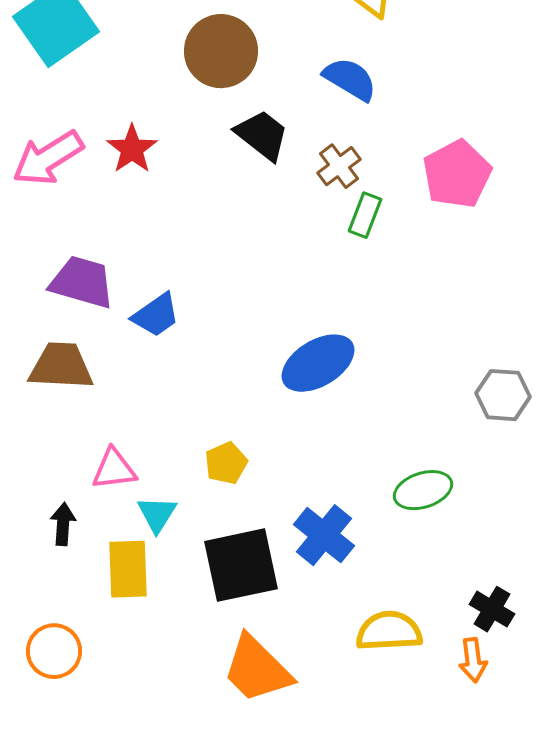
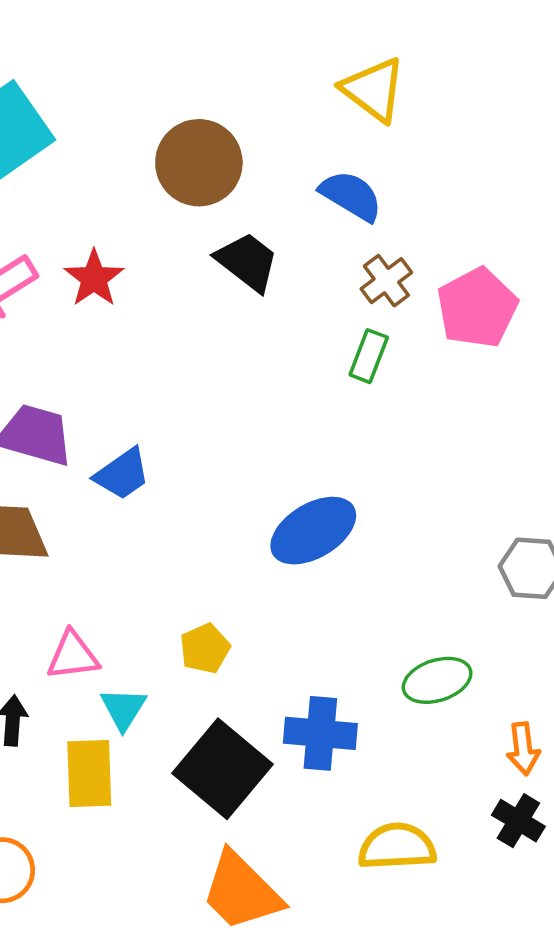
brown cross: (339, 166) -> (386, 281), moved
blue cross: (324, 535) -> (320, 733), turned -34
black square: (241, 565) -> (222, 769), turned -38
orange arrow: (473, 660) -> (523, 749), moved

